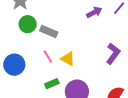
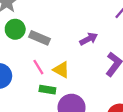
purple arrow: (94, 12) -> (89, 39), moved
green rectangle: (52, 84) -> (47, 90), moved, turned 32

